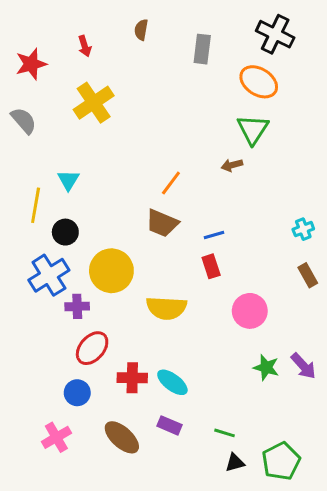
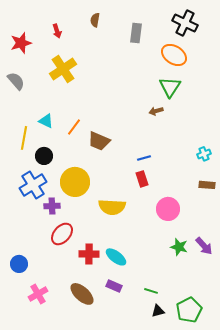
cyan triangle: (68, 180) -> (46, 121), turned -35
orange line: (171, 183) -> (74, 127), moved
brown trapezoid: (162, 223) -> (99, 141), moved
brown rectangle: (308, 275) -> (207, 185), turned -56
blue circle: (77, 393) -> (19, 264), moved

